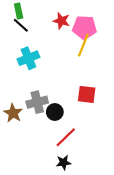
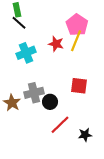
red star: (61, 21) -> (56, 44), moved
pink pentagon: (84, 27) -> (77, 25), turned 30
black star: (64, 163) -> (85, 135), moved

